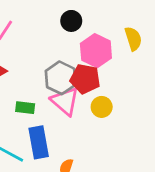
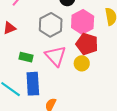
gray hexagon: (61, 78) -> (51, 25), moved
red pentagon: (85, 79) -> (87, 44), moved

